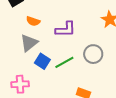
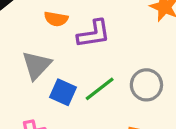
orange semicircle: (33, 21) -> (56, 19), moved
gray circle: (93, 54) -> (146, 85), moved

